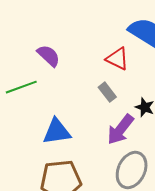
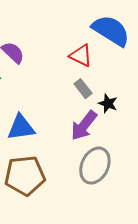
gray rectangle: (107, 92) -> (83, 89), moved

